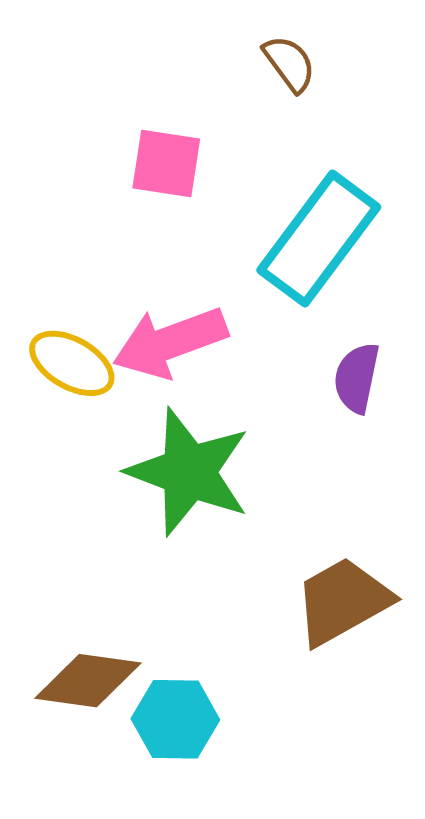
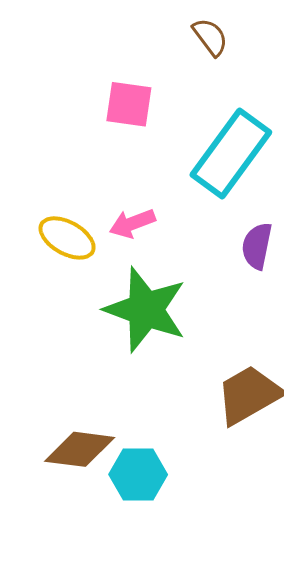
pink arrow: (170, 342) -> (132, 223), size x0.6

